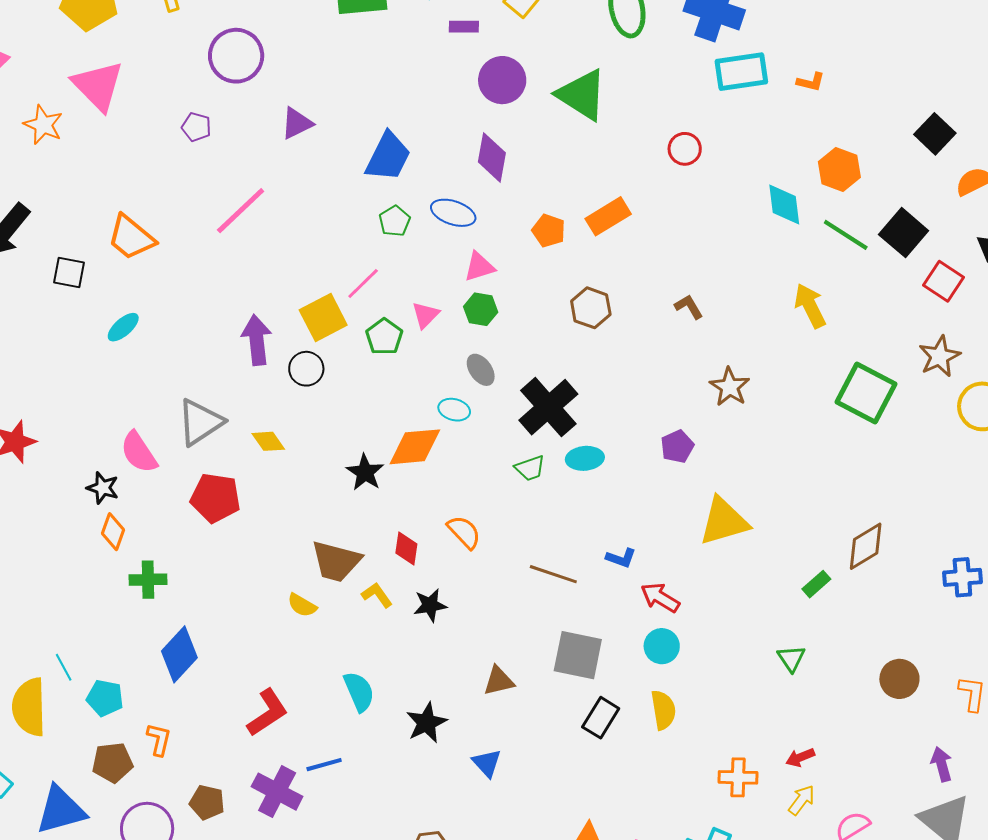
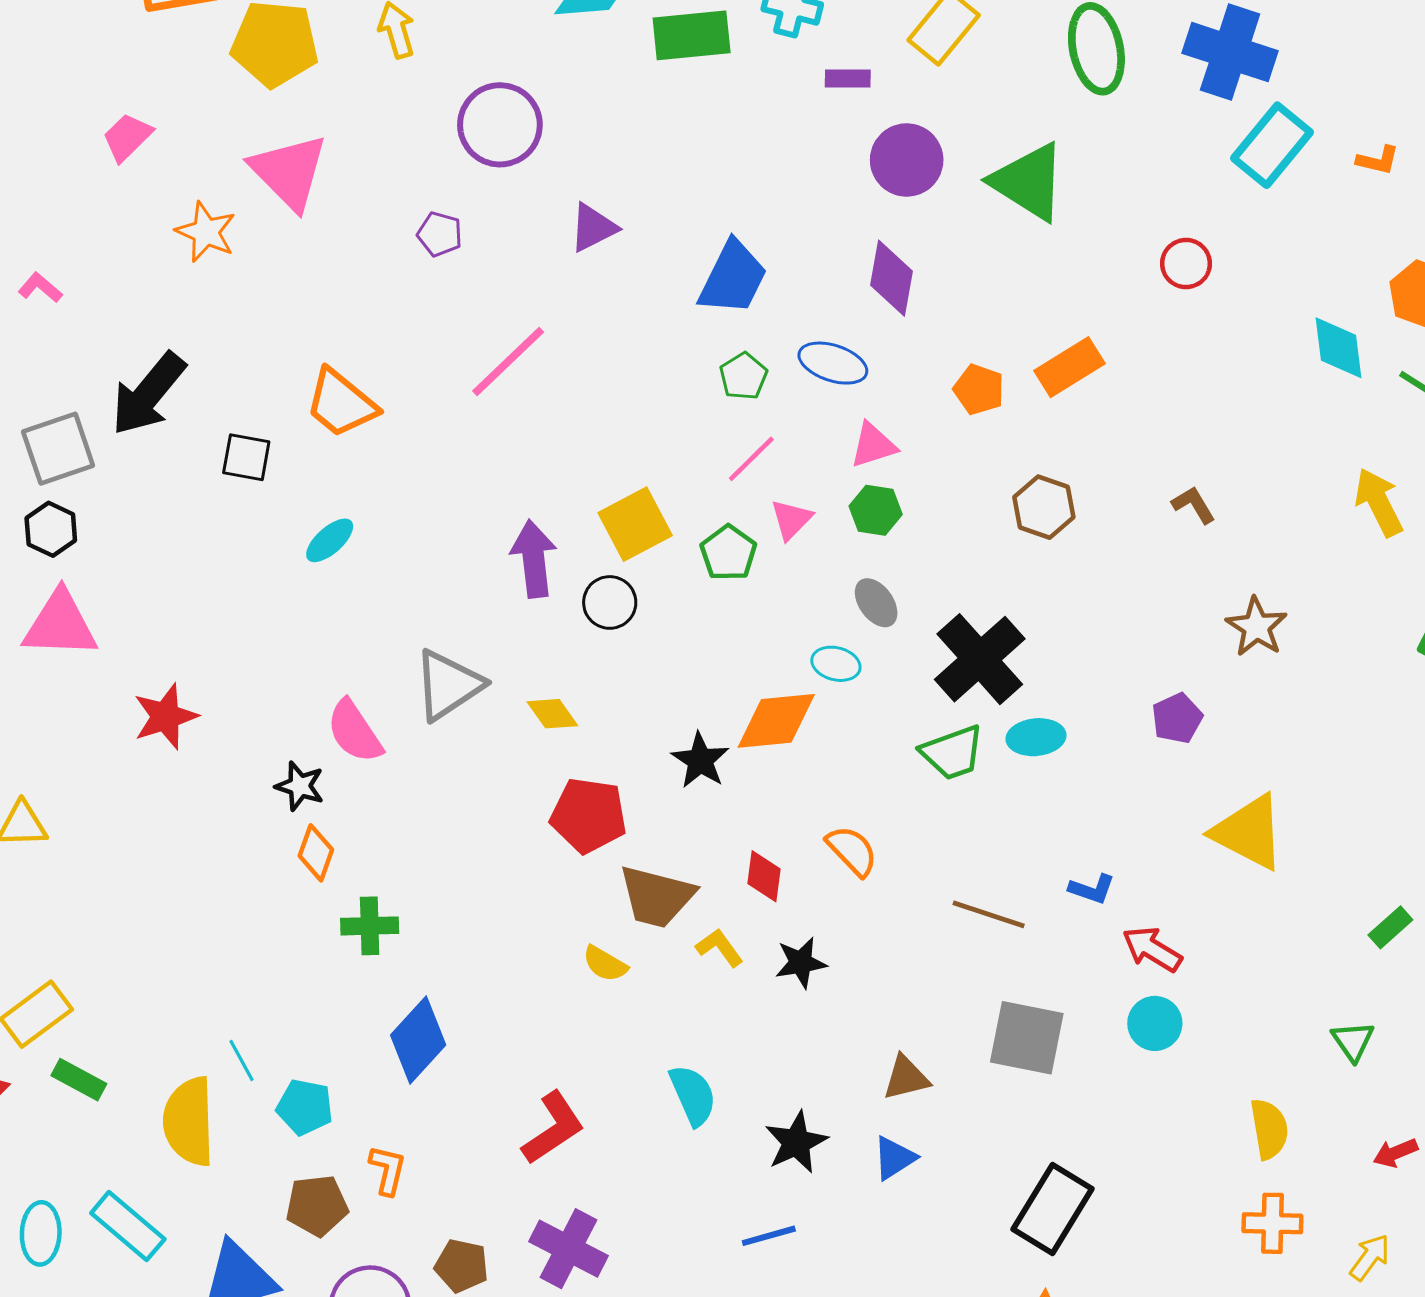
cyan rectangle: (741, 72) -> (1272, 145), turned -42
pink line: (363, 283) -> (751, 459), moved
green trapezoid: (530, 468) -> (952, 753), size x1.4
red pentagon: (215, 498) -> (589, 815), moved
yellow triangle: (724, 521) -> (1249, 832), turned 44
yellow semicircle: (663, 710) -> (1269, 1129), moved
black rectangle: (601, 718) -> (1053, 1209), moved, size x1.4
red arrow: (800, 757) -> (1395, 1153), moved
blue triangle: (487, 763) -> (894, 1158), moved, turned 40
blue line: (324, 765) -> (769, 1236), moved

